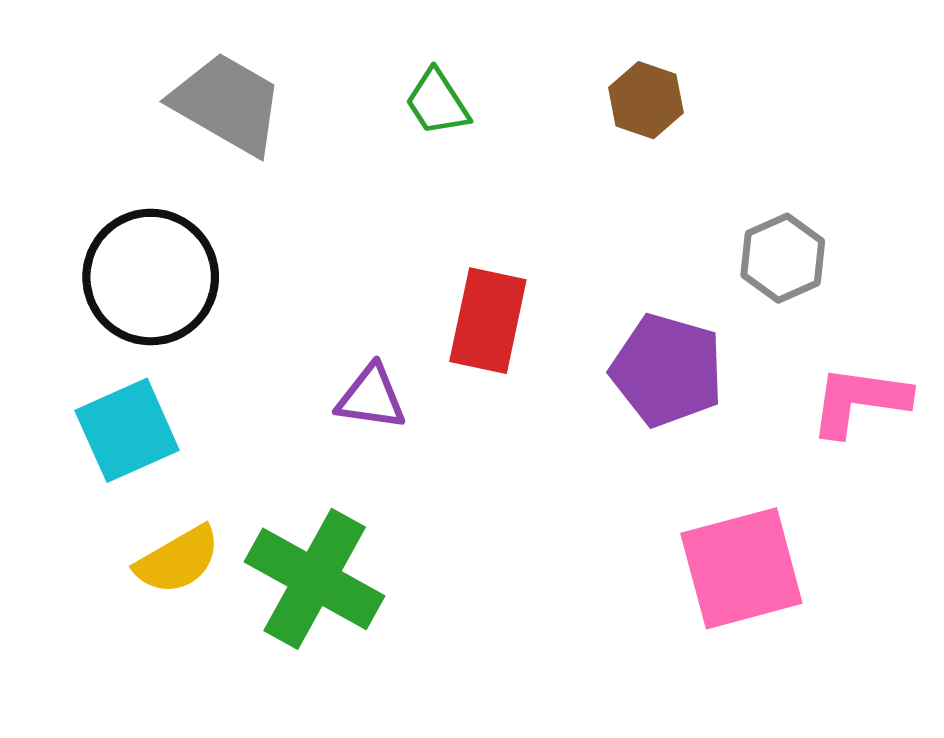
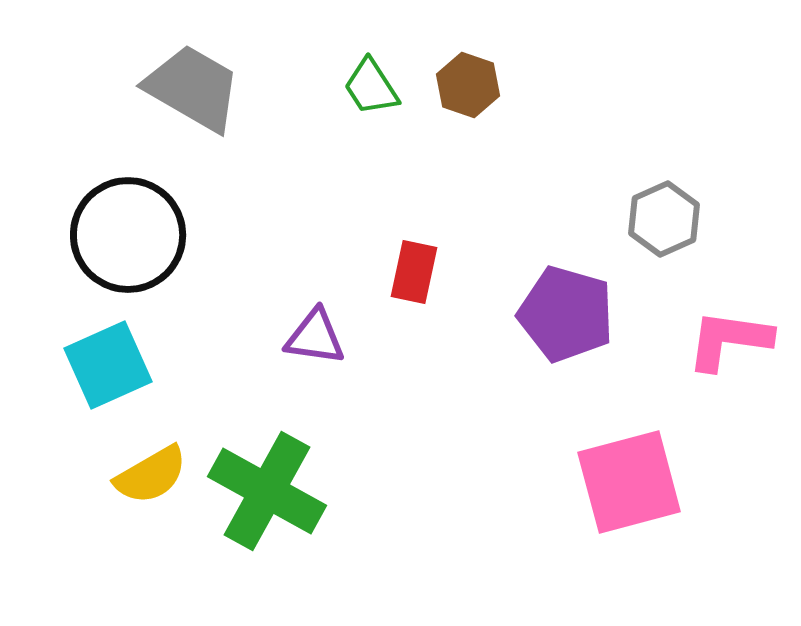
brown hexagon: (646, 100) -> (468, 85), moved
red rectangle: (488, 321) -> (414, 272), size x0.7

